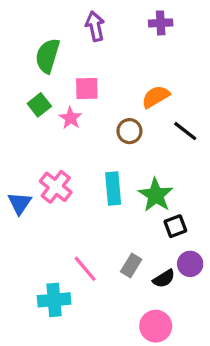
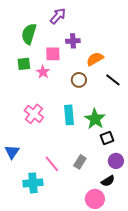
purple cross: (161, 23) -> (73, 41), moved
purple arrow: (95, 26) -> (58, 16), turned 54
green square: (39, 105) -> (24, 64), turned 32
blue triangle: (20, 203) -> (12, 152), moved
black semicircle: (164, 279) -> (108, 181), moved

